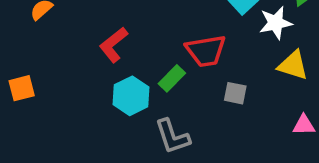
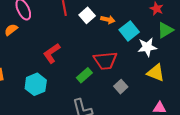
gray square: (235, 93) -> (121, 87), turned 32
cyan hexagon: (131, 96) -> (36, 84), moved

